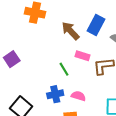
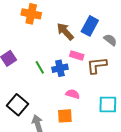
green line: (64, 69) -> (40, 67), moved
blue cross: (55, 94) -> (60, 68), moved

